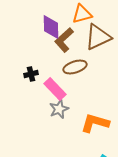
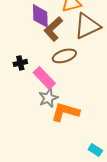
orange L-shape: (95, 123) -> (65, 112), moved

